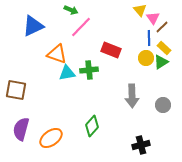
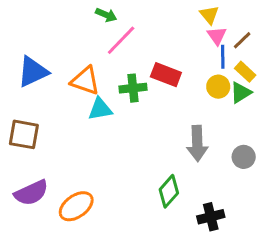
pink triangle: (153, 18) -> (217, 36), moved
blue triangle: (33, 26) -> (33, 72), moved
green cross: (89, 70) -> (133, 88), moved
green diamond: (92, 126) -> (169, 191), moved
purple semicircle: (21, 129) -> (31, 193), turned -130

